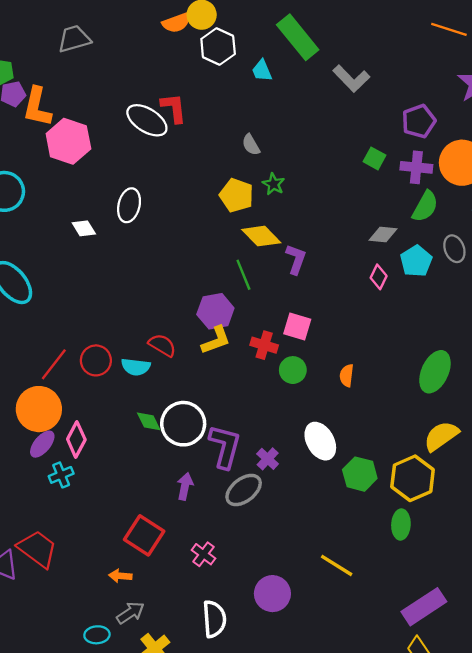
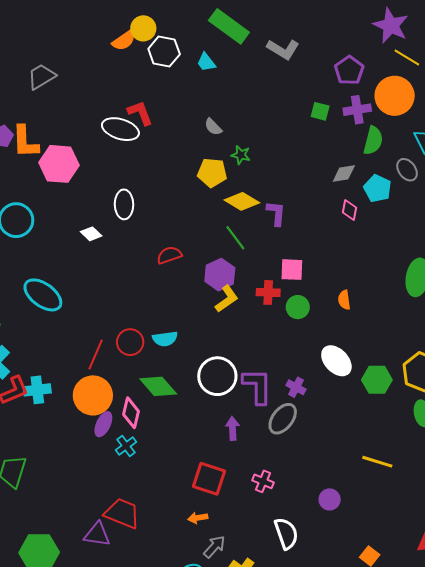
red semicircle: (162, 345) -> (169, 255), moved, turned -35
green diamond: (149, 421) -> (158, 386), moved, size x1.6
purple circle: (272, 594) -> (330, 499), size x0.7

